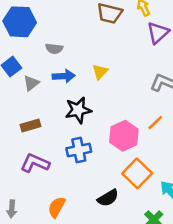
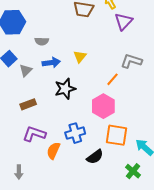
orange line: (155, 123) -> (113, 79), moved
blue cross: (79, 150) -> (75, 133), moved
orange square: (137, 173) -> (116, 135), turned -30
orange semicircle: (57, 207) -> (53, 151), moved

